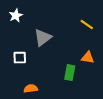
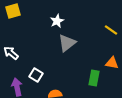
white star: (16, 16) -> (57, 21), moved
white square: (20, 58) -> (36, 75), moved, turned 32

